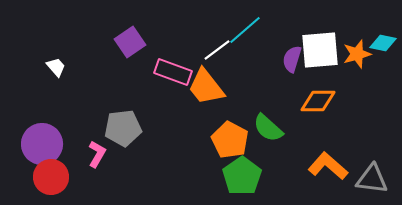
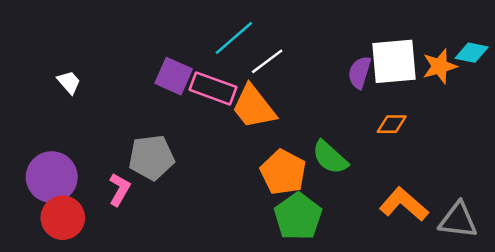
cyan line: (245, 30) -> (234, 38), moved
purple square: (130, 42) -> (174, 76), moved, turned -32
orange diamond: (318, 101) -> (392, 124), size x0.7

